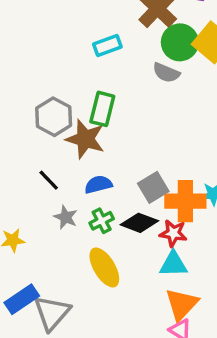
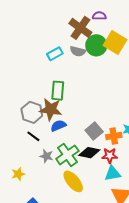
gray semicircle: (166, 73) -> (78, 51), moved
gray hexagon: (54, 117) -> (32, 112), moved
blue semicircle: (98, 184) -> (58, 126), moved
orange cross: (185, 201) -> (114, 136), size x0.7
green cross: (102, 221) -> (67, 155), size x1.6

